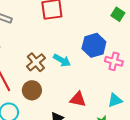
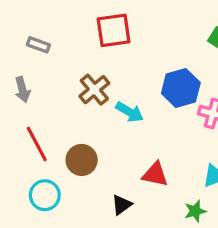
brown cross: (36, 62) -> (94, 90), moved

